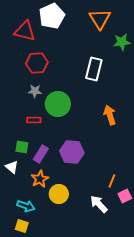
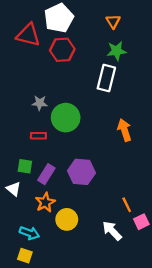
orange triangle: (100, 19) -> (113, 21), size x0.6
green star: (122, 42) -> (117, 51), moved
red hexagon: (37, 63) -> (62, 50), moved
orange line: (112, 181) -> (127, 205), turned -48

